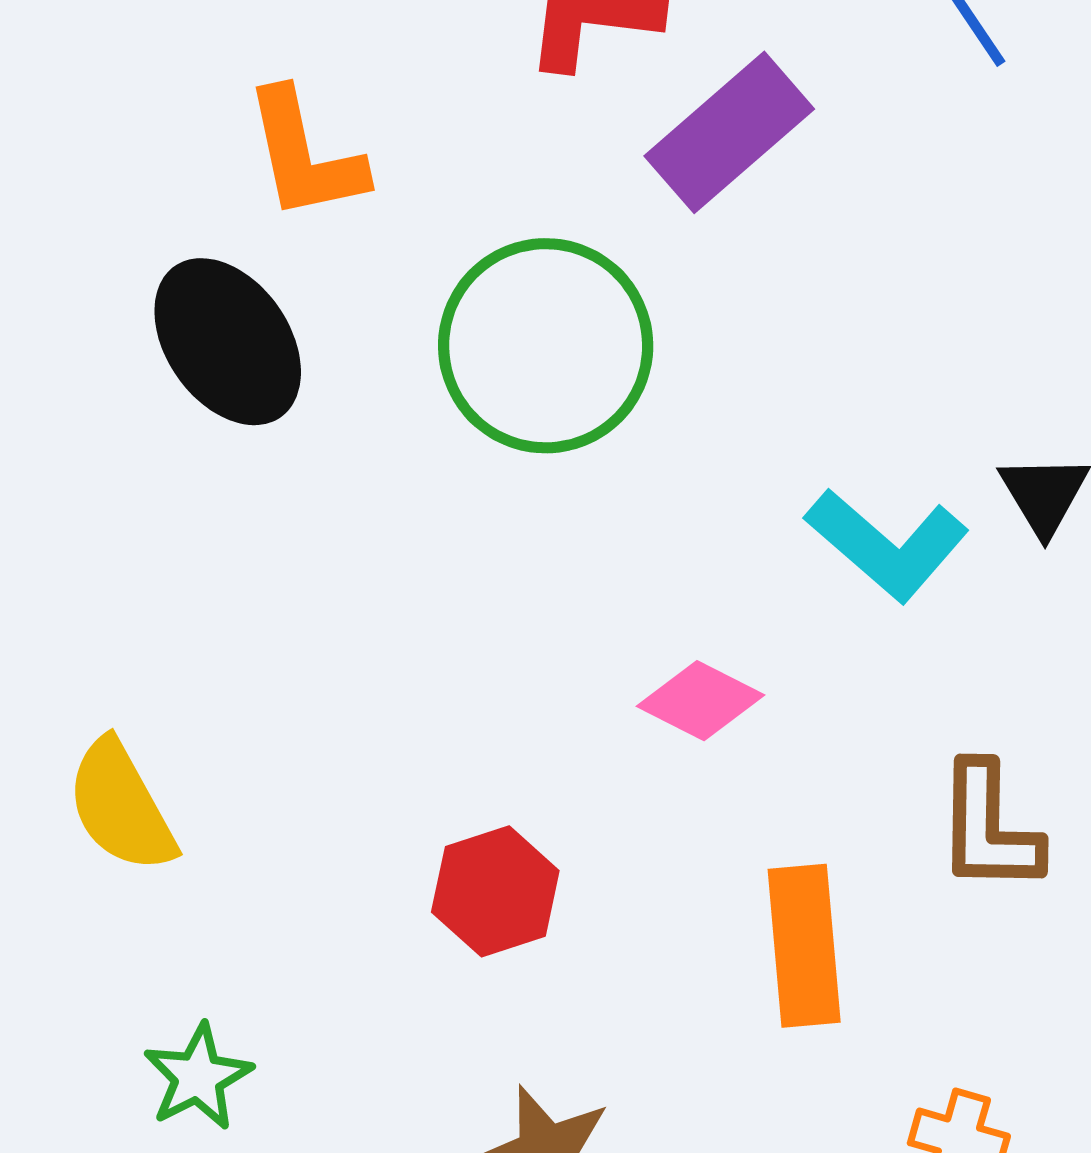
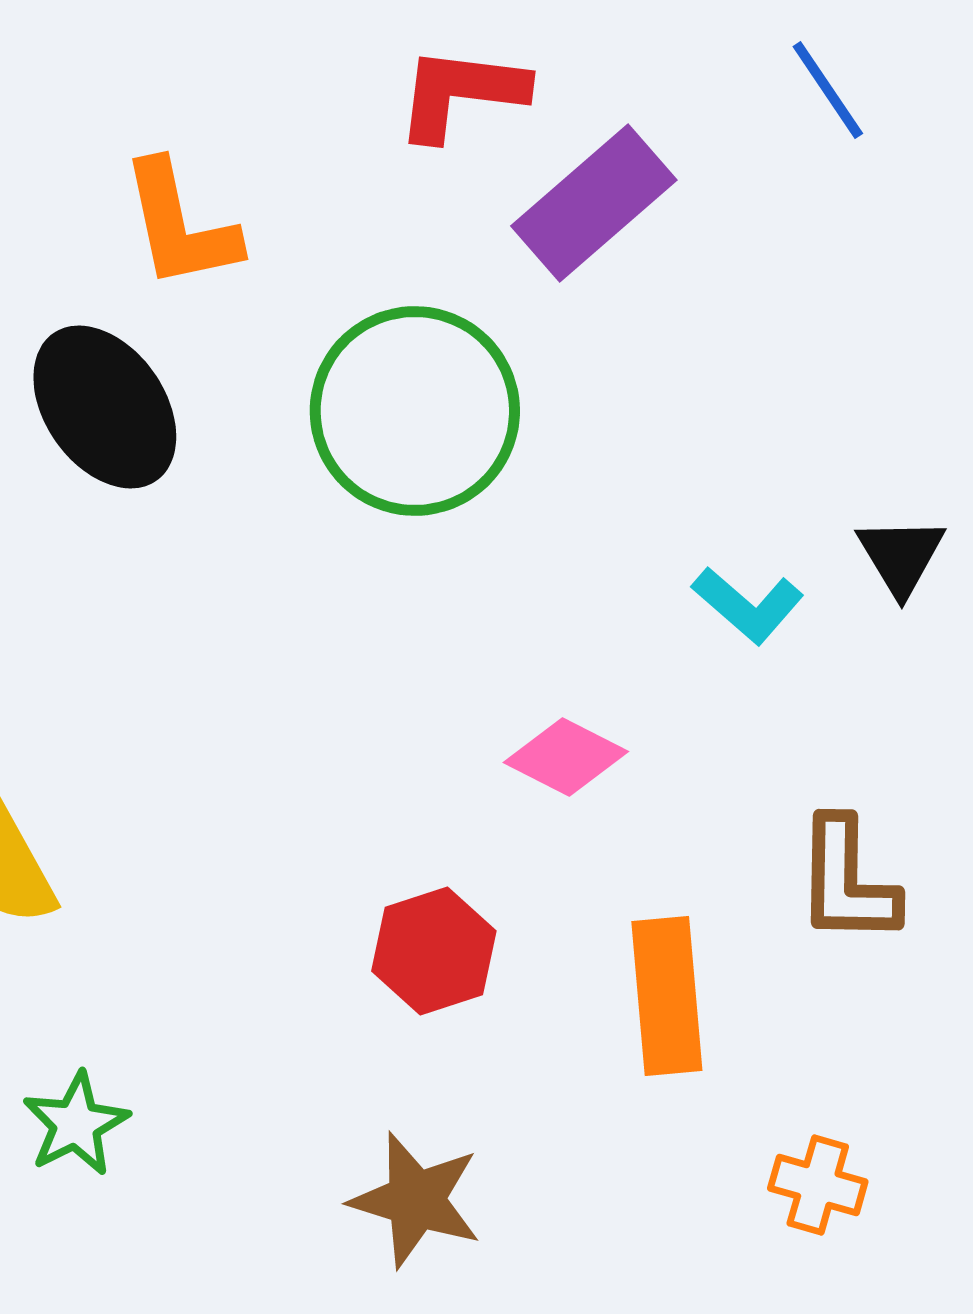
cyan L-shape: (887, 545) -> (748, 605), size x0.7
red hexagon: (495, 891) -> (434, 951), moved

